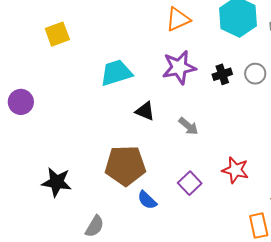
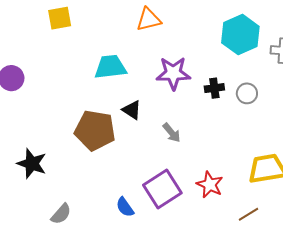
orange triangle: (178, 19) -> (149, 20), moved
brown pentagon: (125, 166) -> (95, 130), moved
purple square: (190, 183) -> (162, 189), size x1.6
blue semicircle: (147, 200) -> (125, 207), moved

